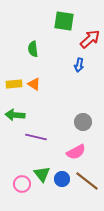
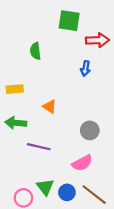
red arrow: (90, 39) -> (97, 40), turned 40
orange triangle: (34, 84) -> (50, 107), moved

